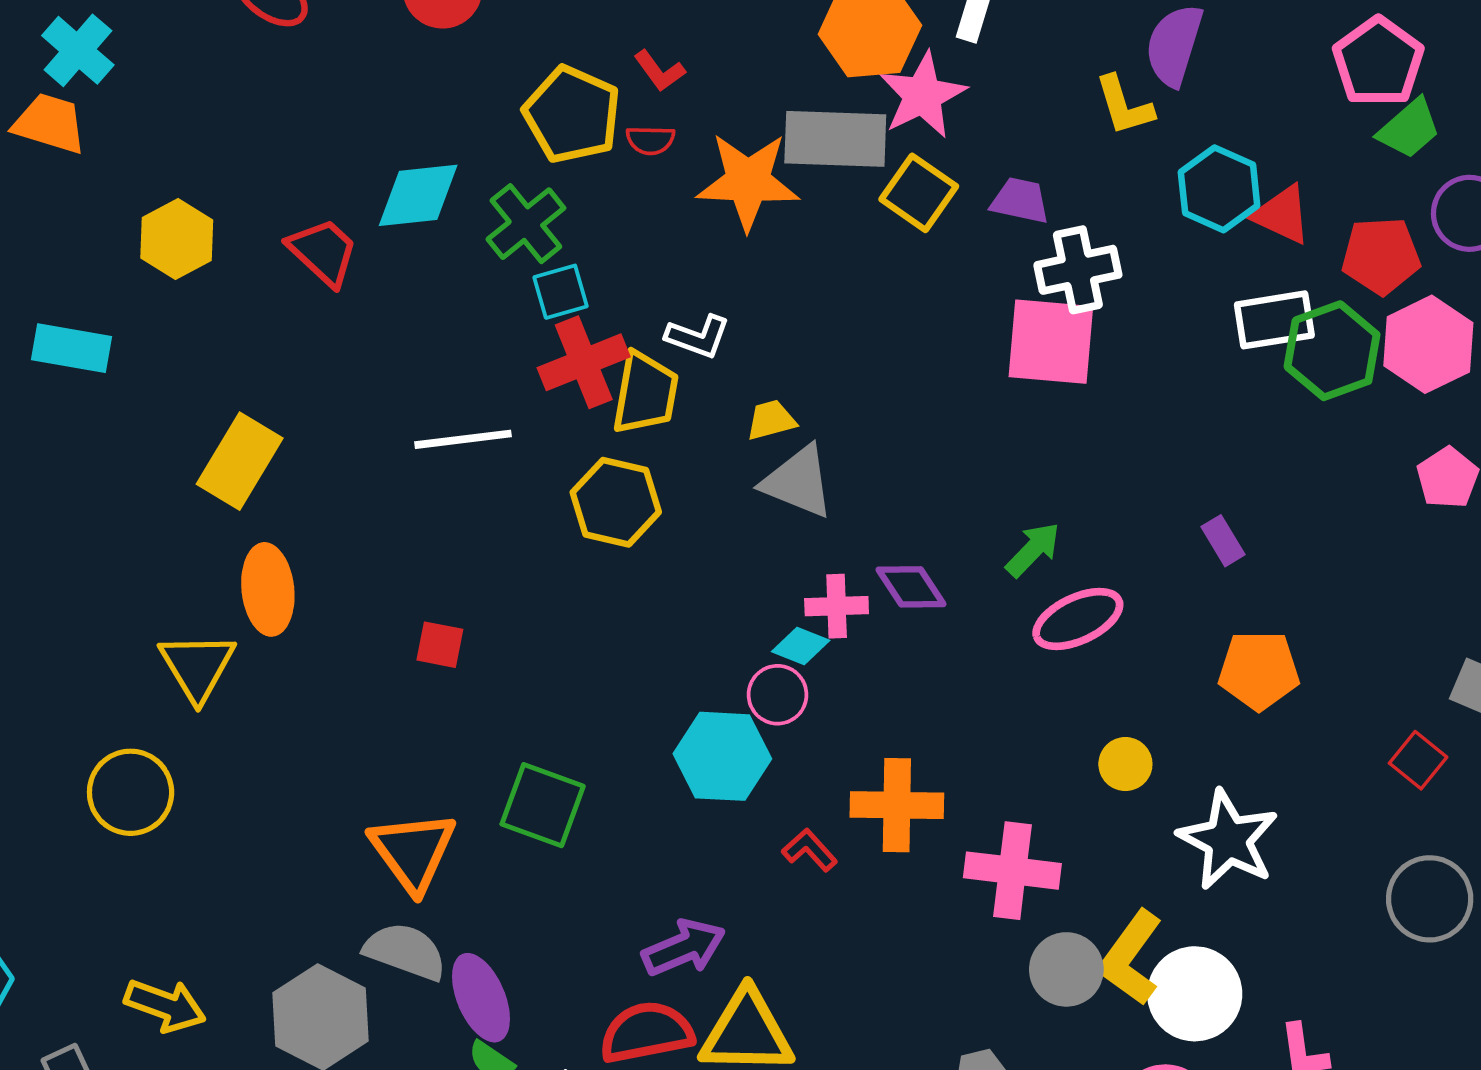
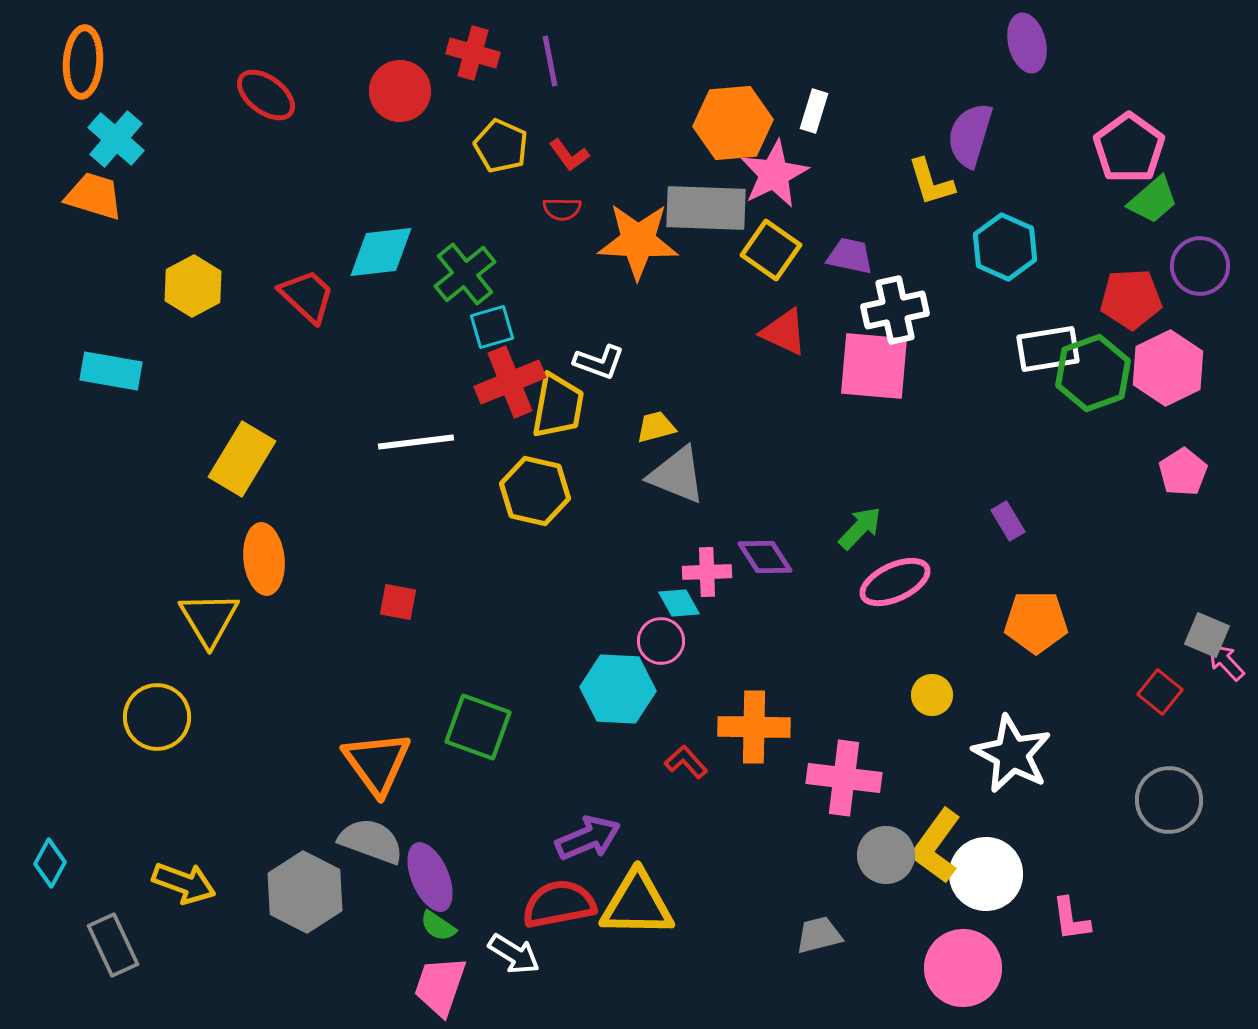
yellow pentagon: (572, 114) -> (501, 146), moved, size x0.7
red triangle: (1282, 215) -> (784, 332), moved
cyan diamond: (801, 646) -> (679, 603), turned 39

